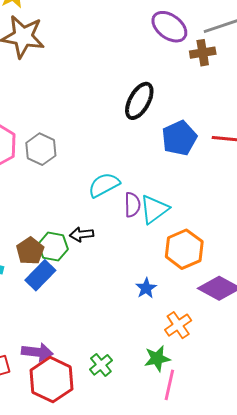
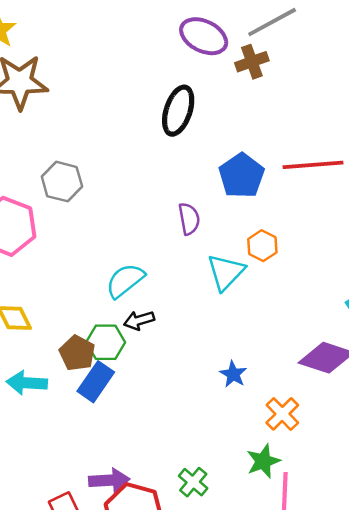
black ellipse: (139, 101) -> (178, 111), moved
gray hexagon: (41, 149) -> (62, 182), moved
cyan semicircle: (104, 185) -> (125, 281), moved
purple semicircle: (132, 205) -> (189, 219), moved
orange hexagon: (184, 249) -> (262, 246), moved, size x0.6

